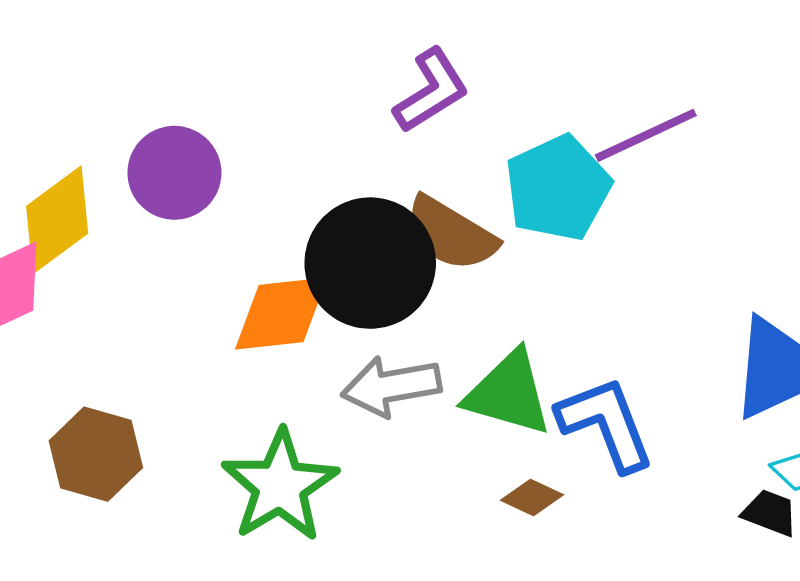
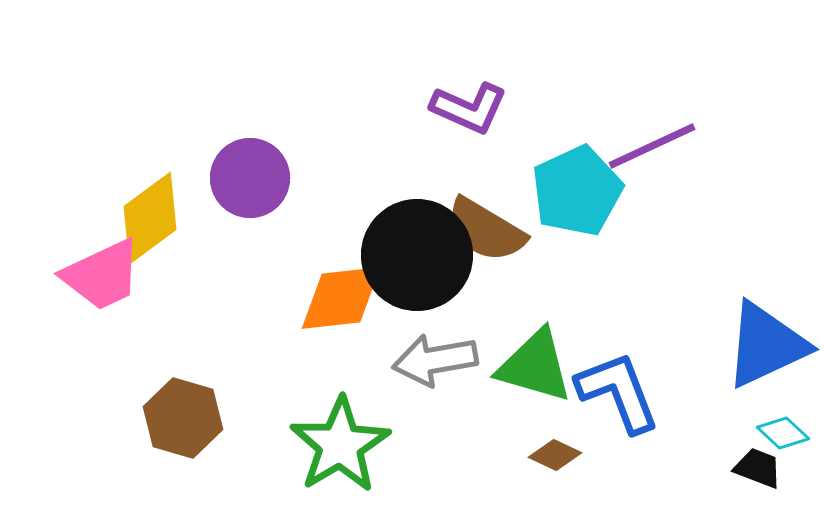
purple L-shape: (431, 91) -> (469, 108), turned 56

